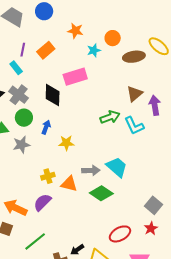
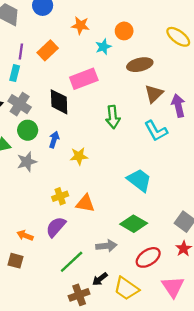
brown ellipse: (134, 57) -> (140, 65), moved
cyan rectangle: (16, 68) -> (15, 73), turned 56
green arrow: (110, 117) -> (113, 117), moved, turned 108
gray arrow: (91, 170) -> (106, 246), moved
green diamond: (101, 193) -> (134, 224), moved
orange arrow: (16, 208) -> (25, 235), size x0.6
green line: (35, 241) -> (72, 262), moved

